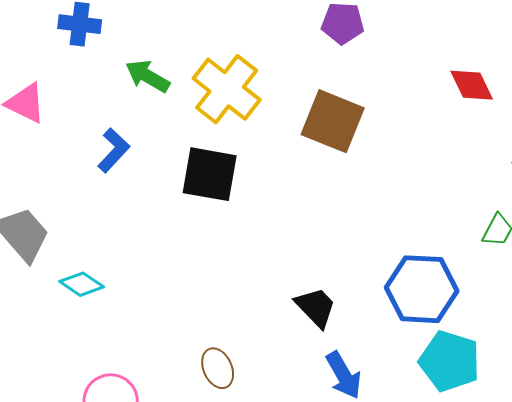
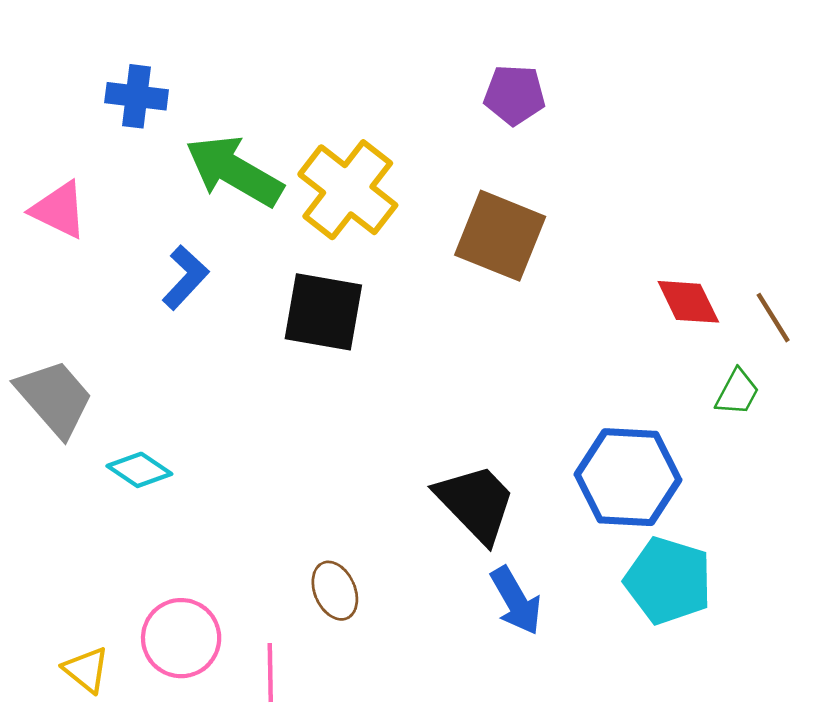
green arrow: (148, 76) -> (234, 171), size x1.5
red diamond: (472, 85) -> (688, 302), moved
black trapezoid: (316, 307) -> (476, 503), size x1.4

